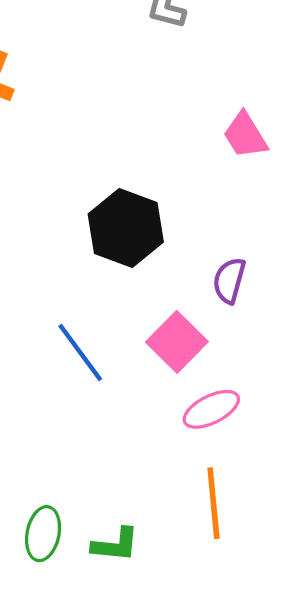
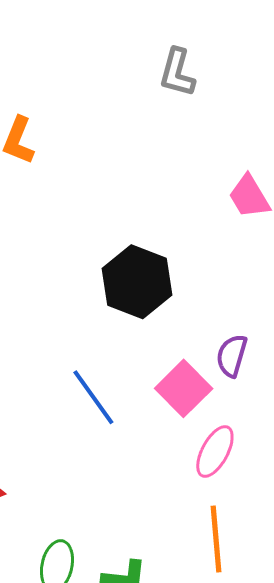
purple semicircle: (229, 280) -> (232, 356), moved
pink ellipse: (211, 409) -> (215, 452), turned -36

